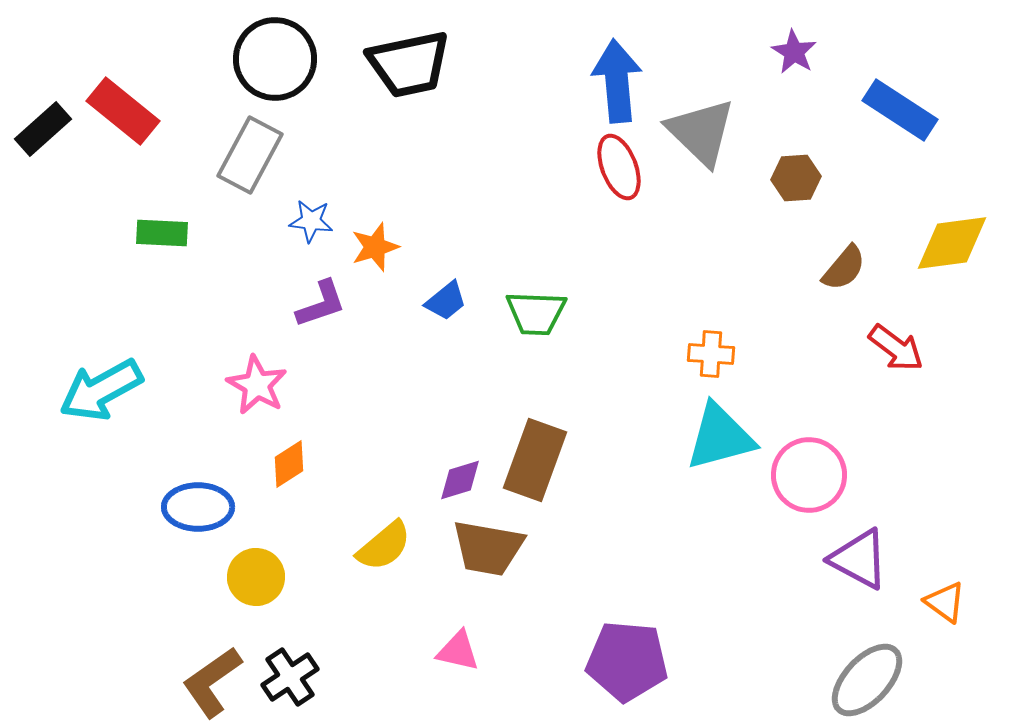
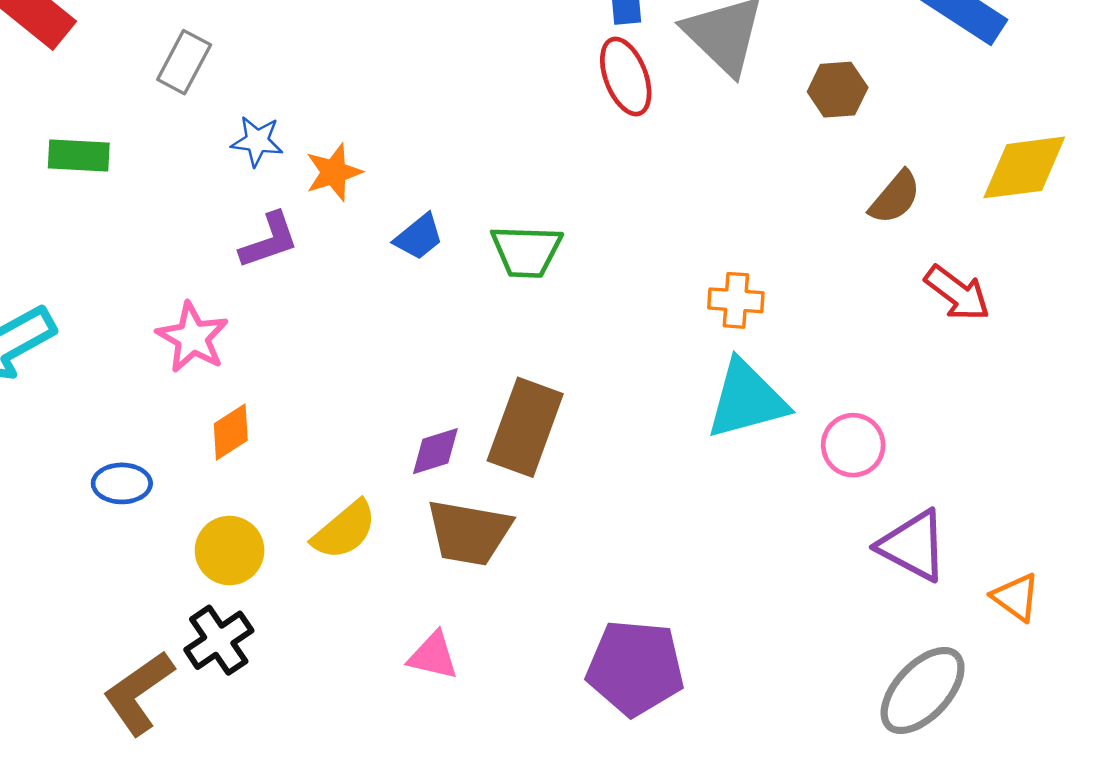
gray rectangle: (250, 155) -> (184, 62), size x0.7
pink circle: (809, 475) -> (853, 445), size x0.7
blue ellipse: (198, 507) -> (122, 483), size x0.7
yellow circle: (256, 577) -> (230, 550), moved
black cross: (290, 677) -> (219, 640), moved

